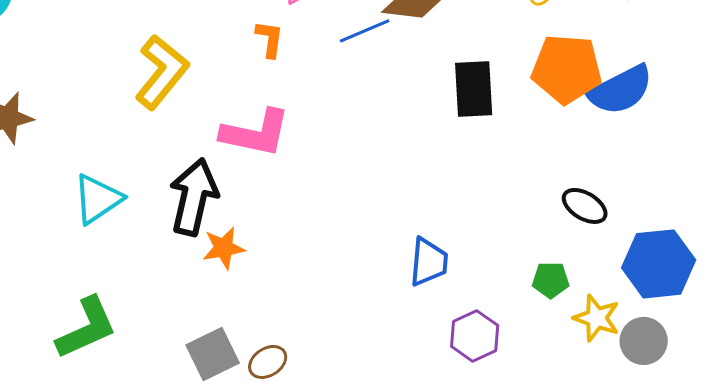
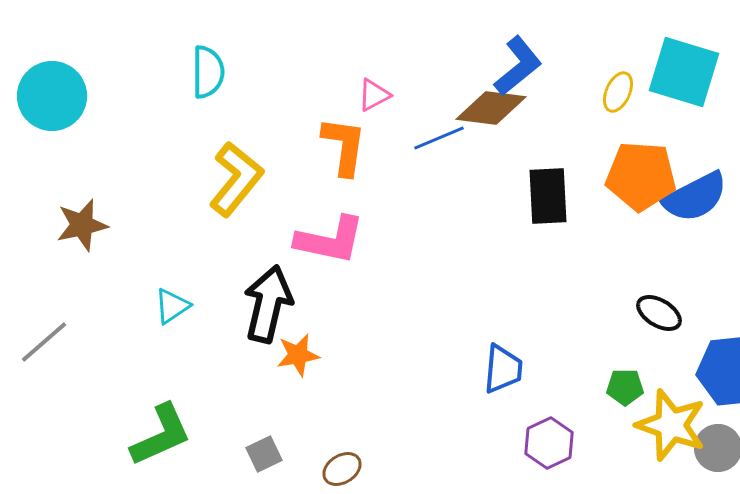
orange L-shape: (270, 39) -> (344, 146), size x1.6
cyan triangle: (98, 199) -> (172, 306), size x0.7
yellow star: (597, 318) -> (671, 425), size x1.5
gray square: (213, 354) -> (264, 454), moved, size x0.7

